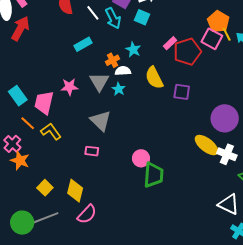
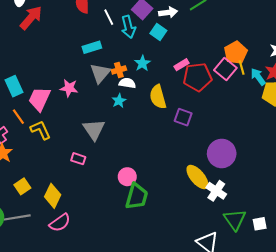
gray triangle: (99, 82) -> (100, 73), moved

